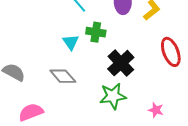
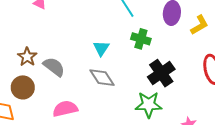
cyan triangle: (71, 42) -> (101, 48), moved

